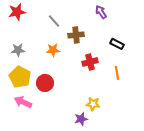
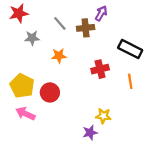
purple arrow: (101, 12) -> (101, 13), moved, turned 64
brown cross: (76, 35) -> (86, 28), moved
black rectangle: (117, 44) -> (130, 49), size x1.5
gray star: (18, 50) -> (32, 38), moved

